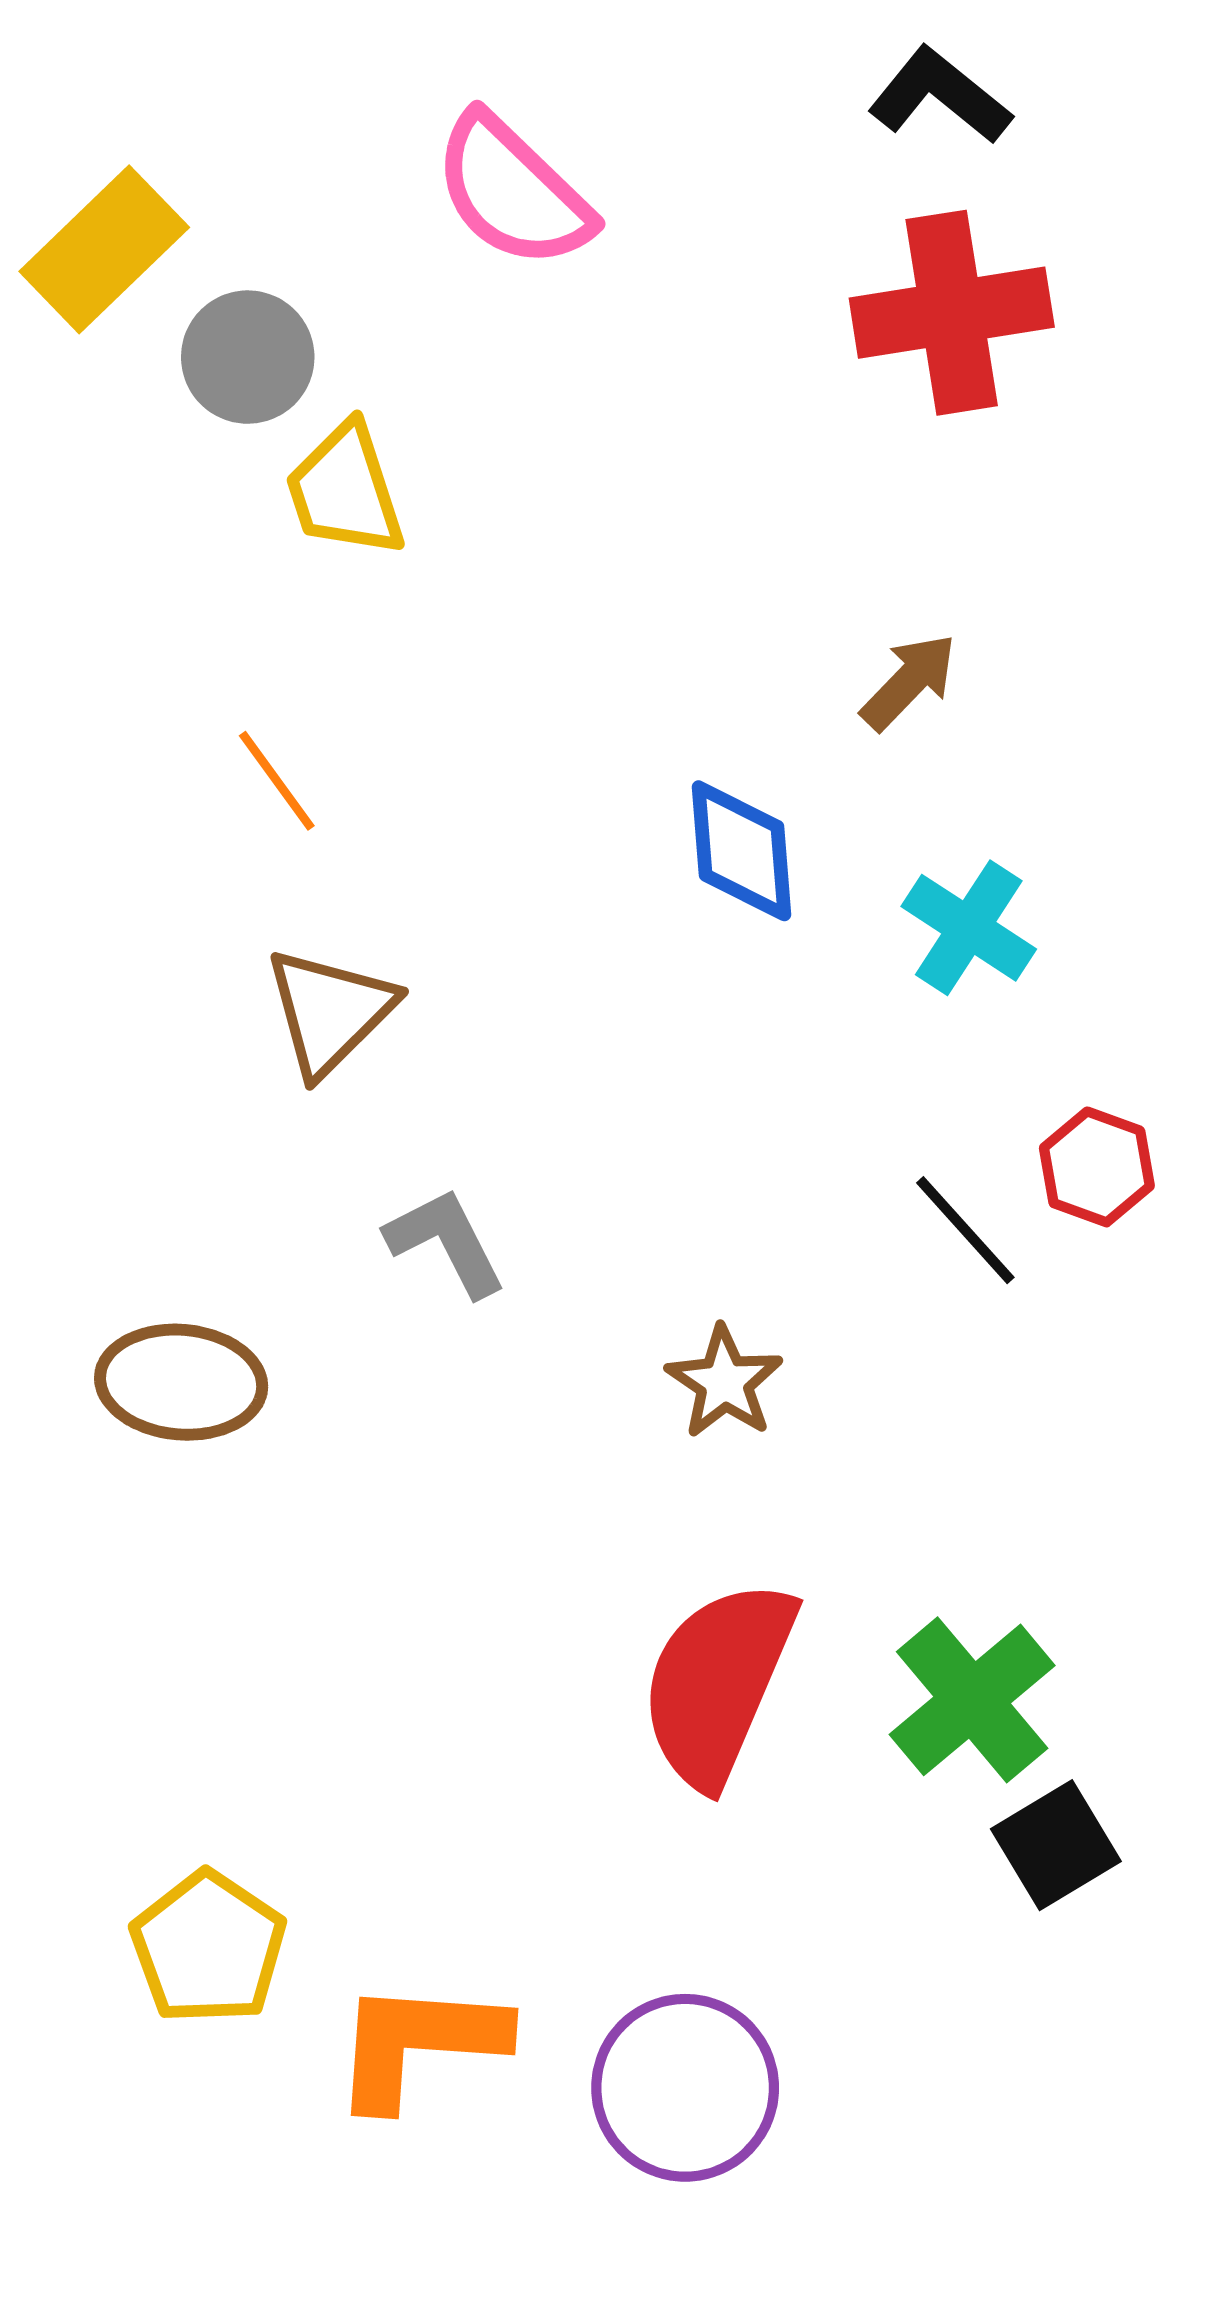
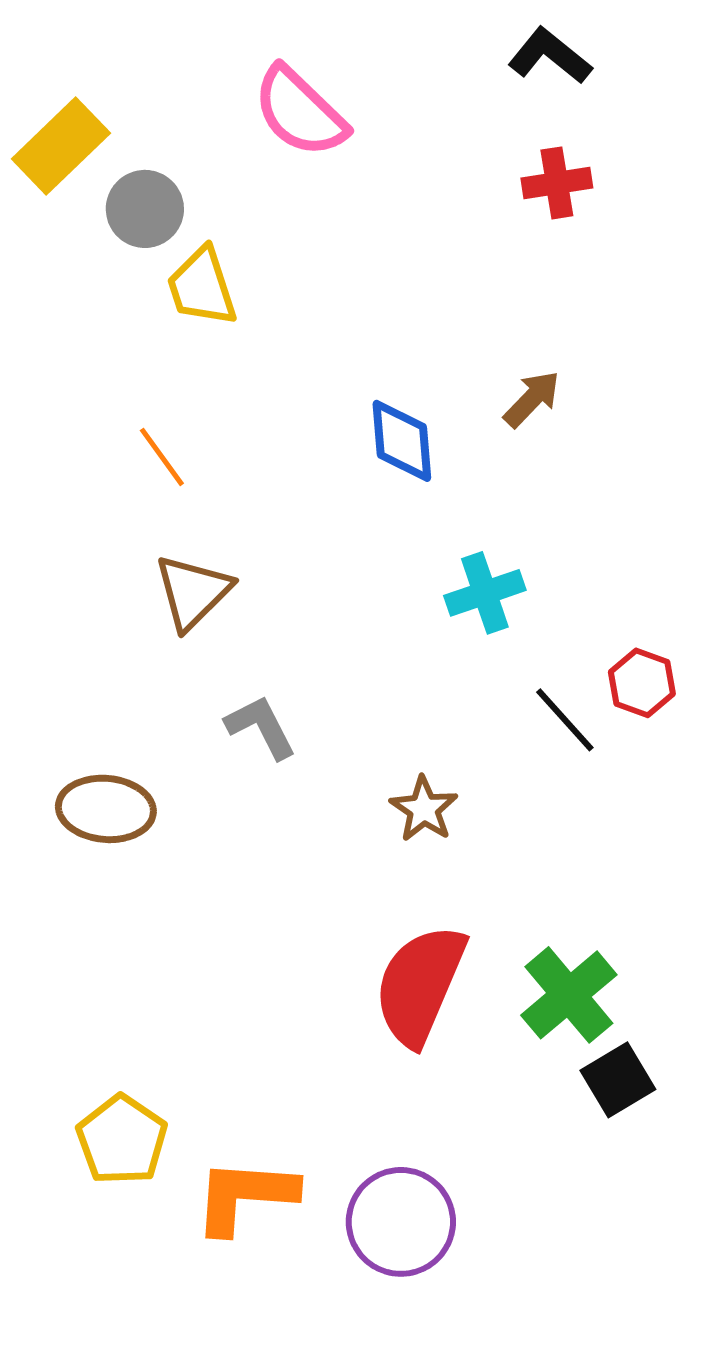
red cross: (952, 313) -> (557, 183), size x0.6
blue diamond: (741, 851) -> (402, 441), moved
cyan cross: (969, 928) -> (485, 593), moved, turned 38

